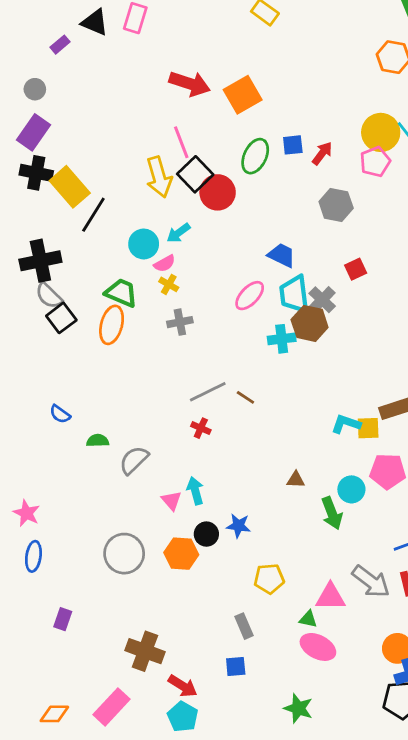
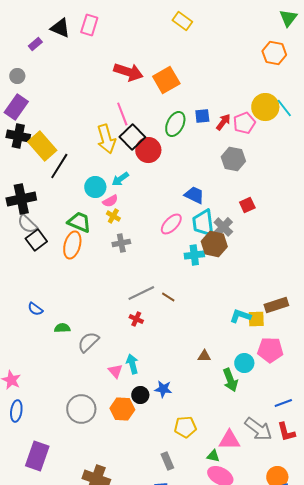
pink pentagon: (375, 162) -> (244, 123), moved
purple rectangle: (63, 619) -> (37, 456), size x1.8

